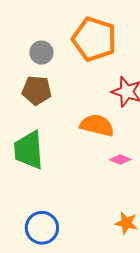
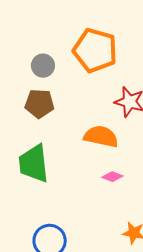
pink diamond: (120, 160) -> (112, 177), moved

